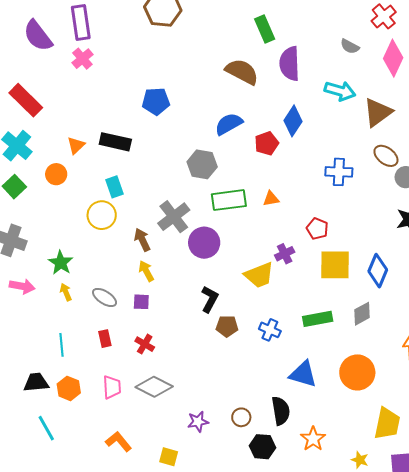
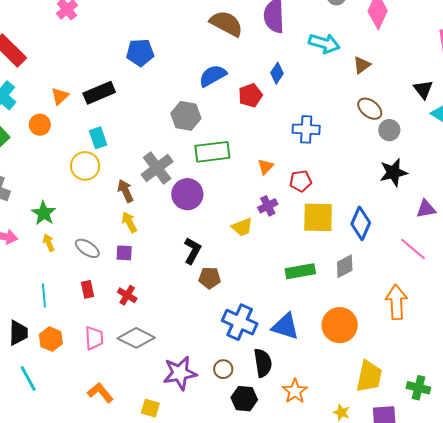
brown triangle: (378, 112) -> (362, 65), size x0.6
blue diamond: (293, 121) -> (277, 73), size x0.7
black rectangle: (115, 142) -> (99, 93), turned -36
blue cross: (339, 172) -> (306, 129), moved
orange triangle: (271, 199) -> (265, 167), moved, turned -36
red pentagon: (317, 229) -> (301, 181), turned -30
yellow trapezoid: (259, 275) -> (242, 227), size x0.7
blue cross: (270, 330) -> (240, 322), moved, size x1.6
black trapezoid: (36, 382) -> (18, 333), turned 96
purple star: (198, 422) -> (180, 373), size x1.6

